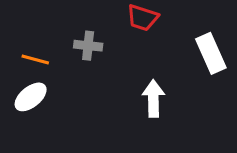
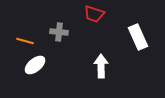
white ellipse: (31, 97) -> (35, 65), moved

